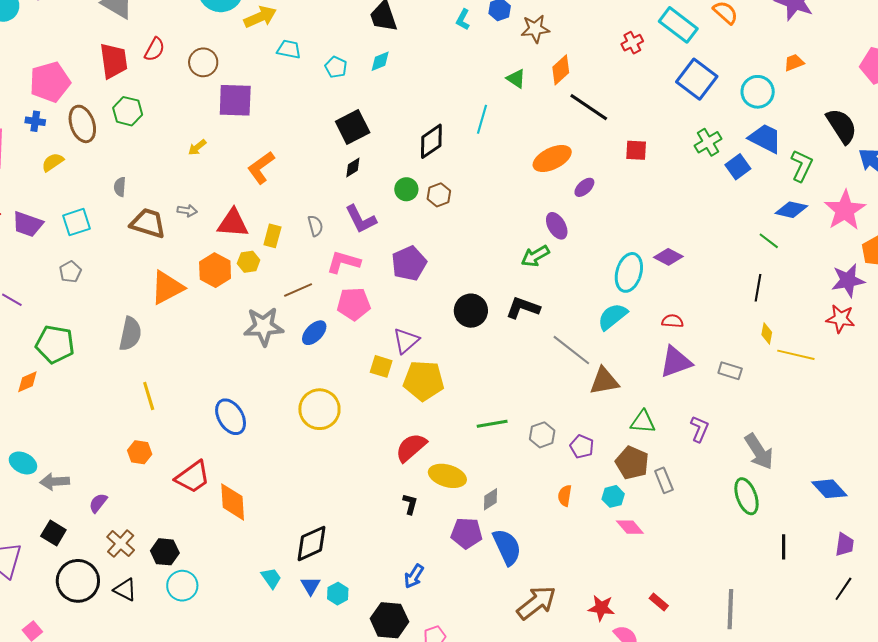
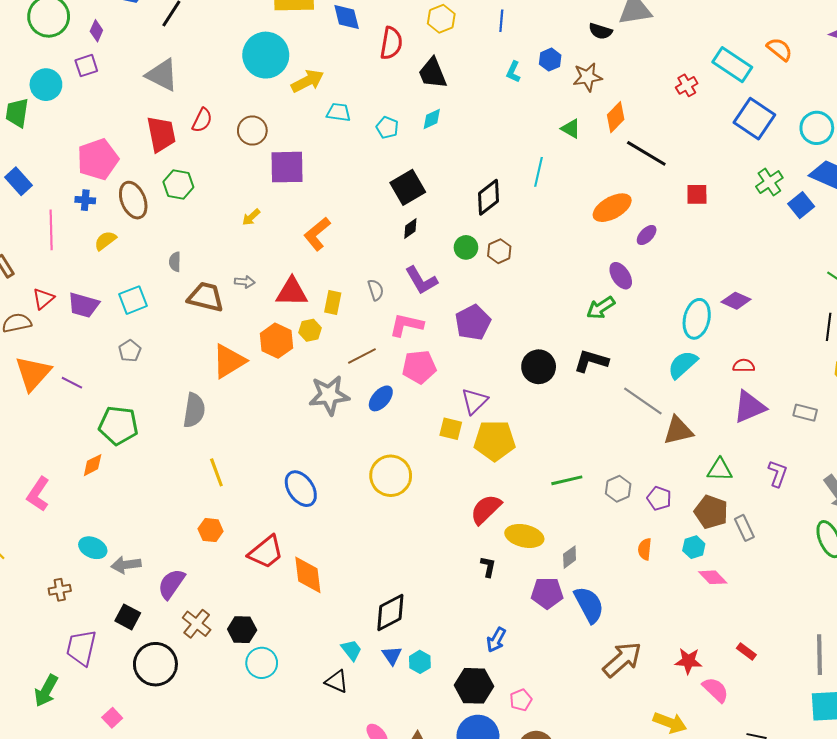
purple semicircle: (98, 503) -> (171, 584), size x1.5
black triangle: (125, 590) -> (337, 681), moved

